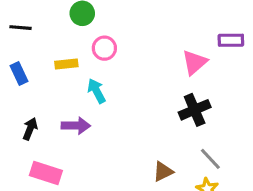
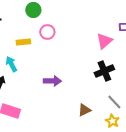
cyan arrow: (96, 91) -> (11, 64), moved
purple arrow: (76, 126) -> (52, 81), moved

